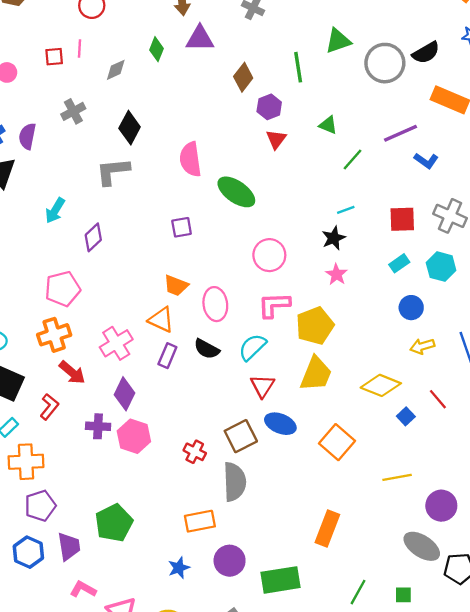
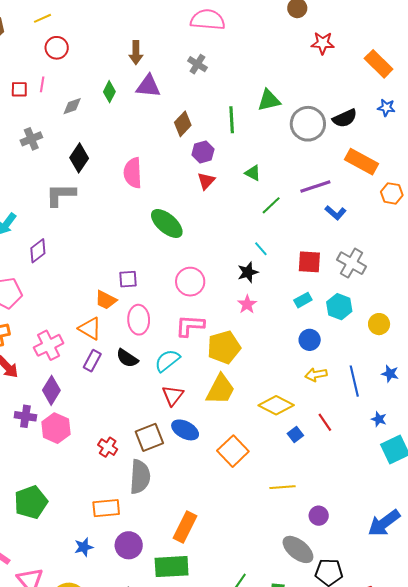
pink semicircle: (190, 159) -> (133, 173), moved
cyan line: (346, 210) -> (261, 249), turned 63
purple square: (182, 227) -> (128, 279), moved
purple circle: (441, 506) -> (319, 516), size x0.7
orange rectangle: (327, 529) -> (185, 527), moved

